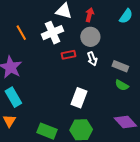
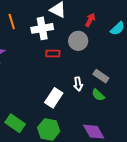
red arrow: (90, 15) -> (90, 20), moved
white arrow: (92, 59) -> (78, 84), moved

